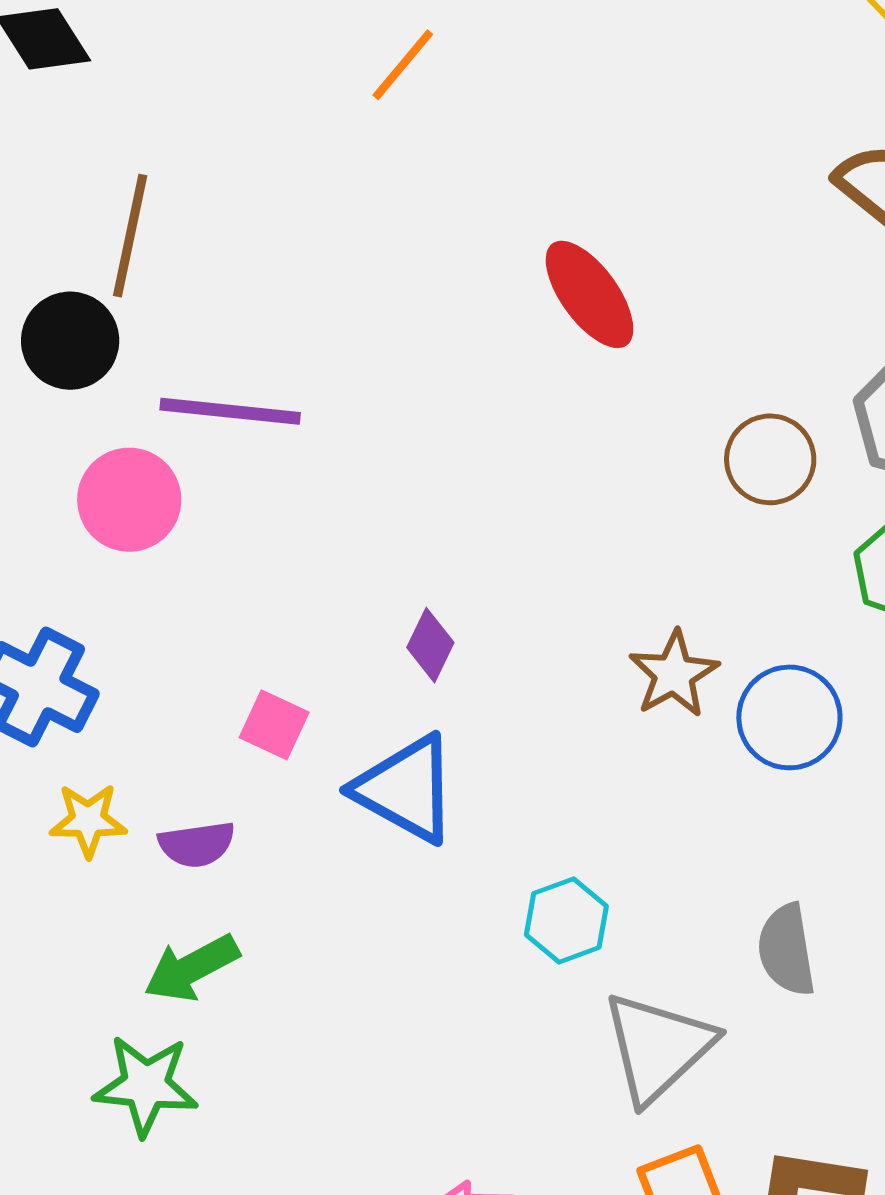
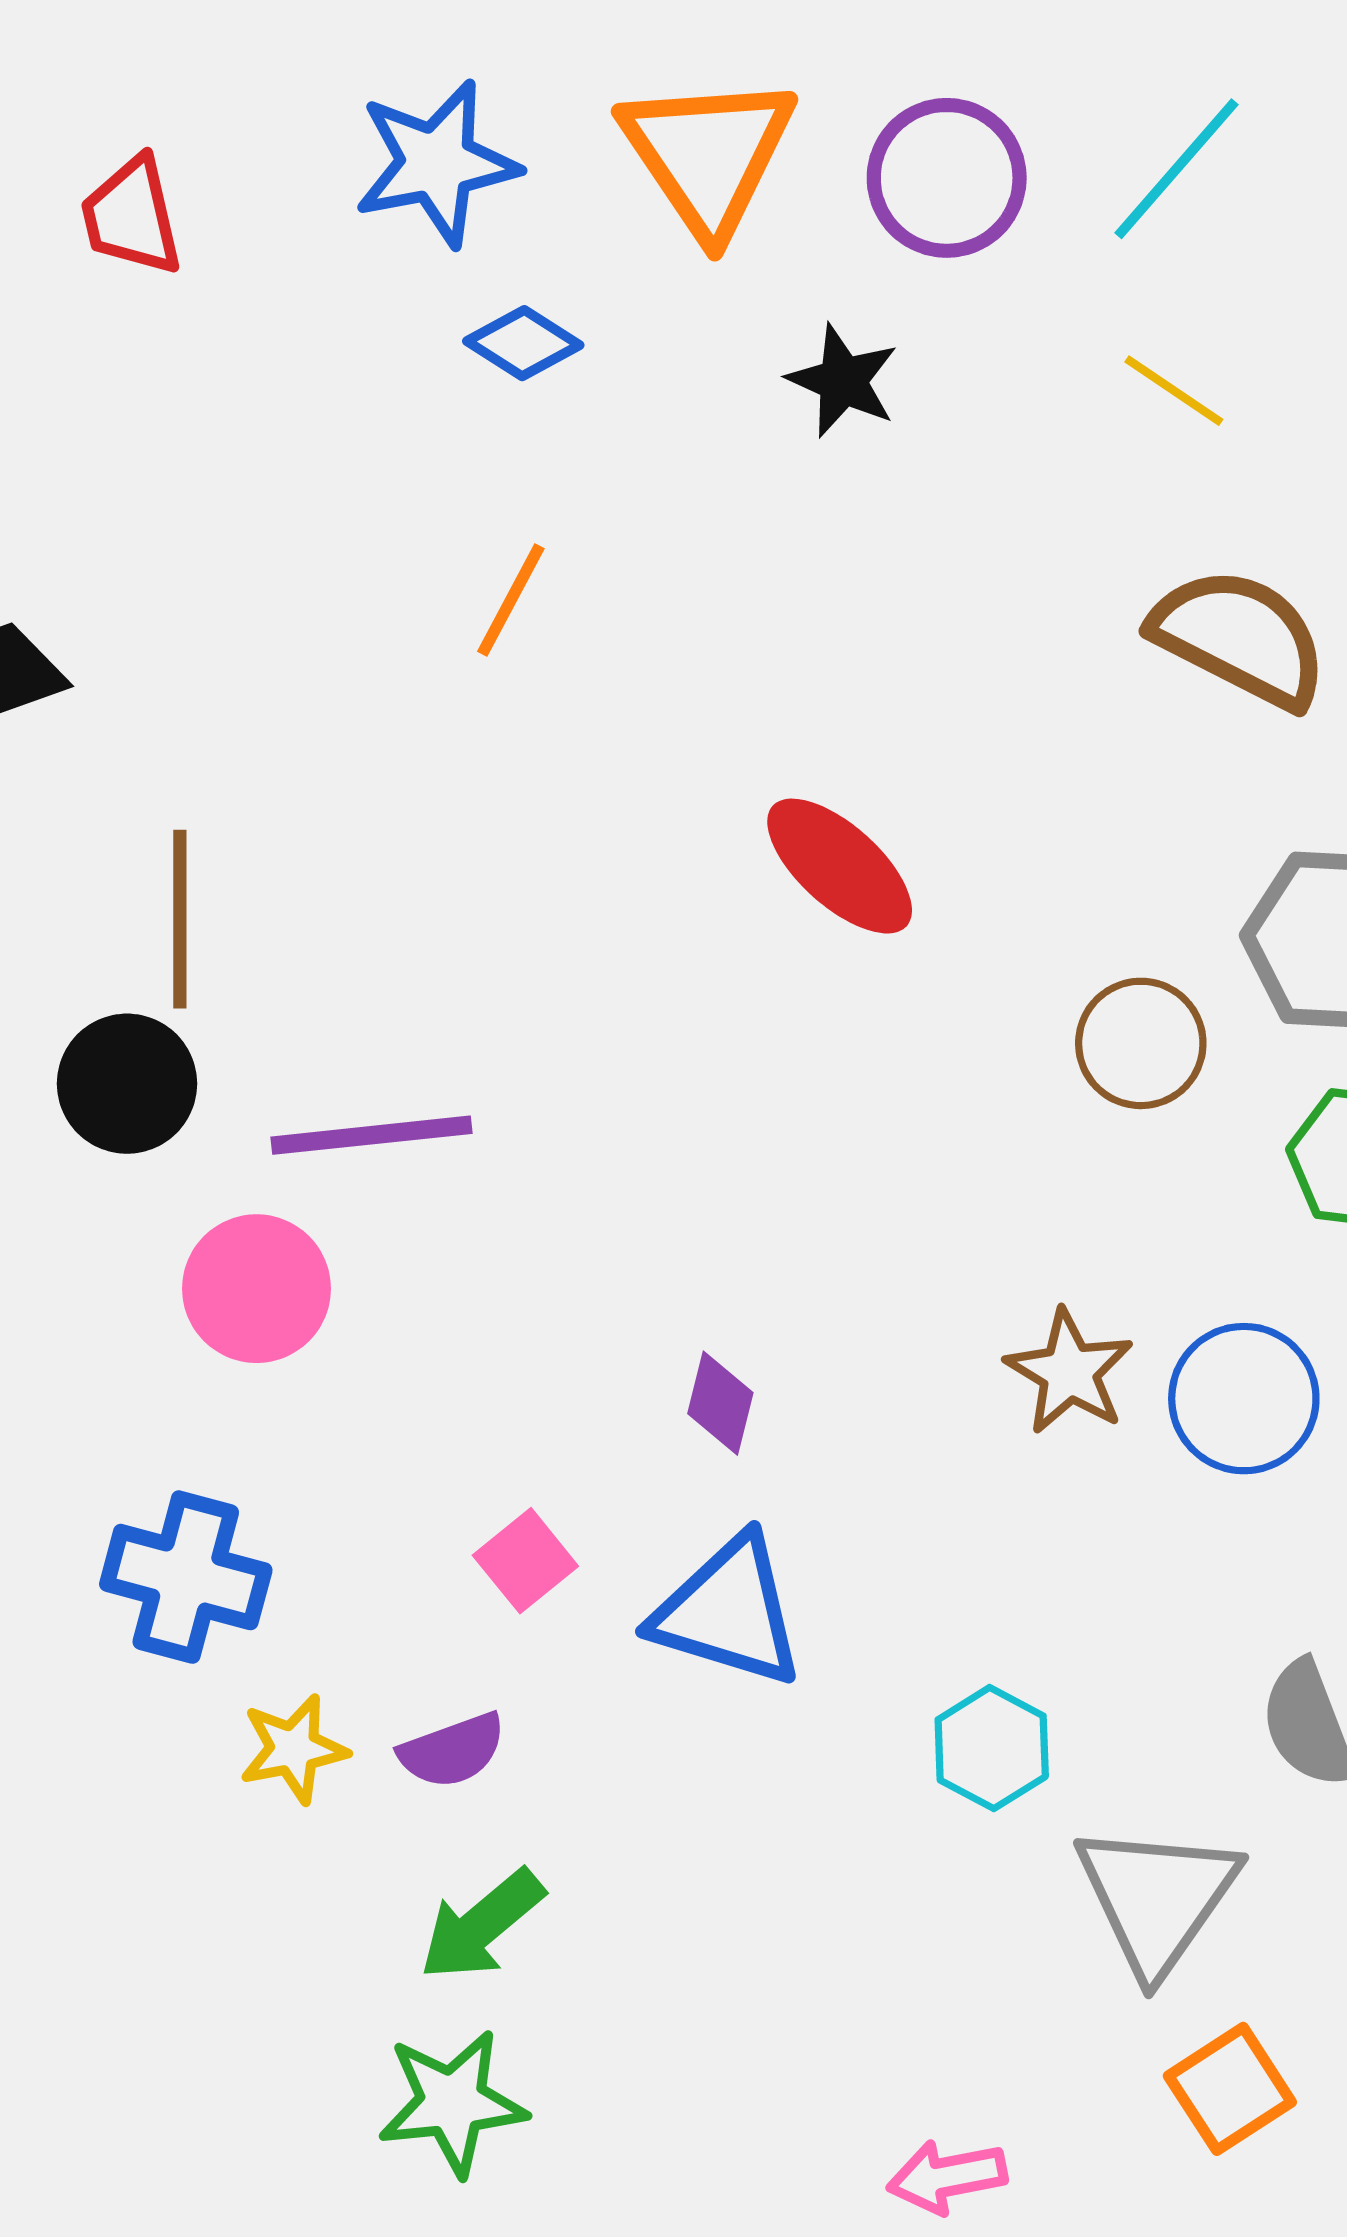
pink square: (274, 725) -> (525, 1561), turned 38

